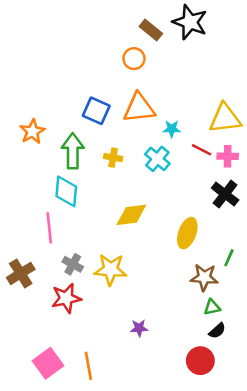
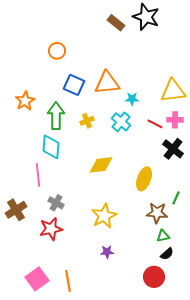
orange circle: (134, 59) -> (57, 51), moved
red line: (202, 150) -> (155, 124), moved
yellow cross: (113, 158) -> (87, 121), turned -32
yellow star: (110, 270) -> (104, 216), moved, turned -30

